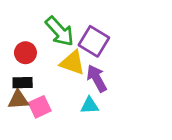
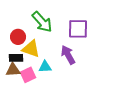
purple square: (94, 41) -> (78, 29), moved, turned -30
yellow triangle: (72, 63) -> (31, 49), moved
cyan triangle: (90, 105) -> (45, 67), moved

